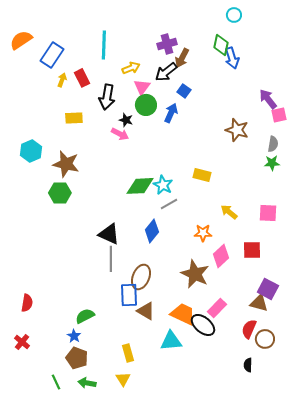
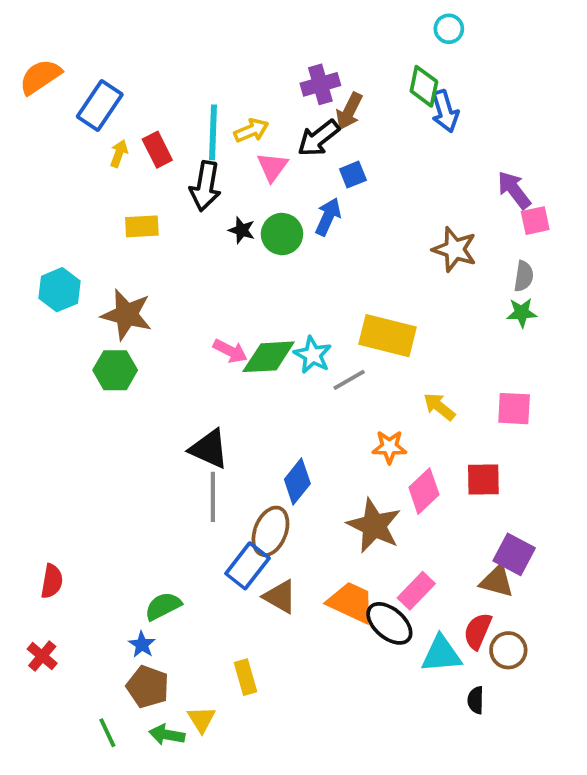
cyan line: (104, 45) -> (213, 132), moved
blue square: (184, 91) -> (353, 175), turned 32
green circle: (146, 105) -> (282, 234), moved
pink arrow: (120, 134) -> (230, 351), moved
yellow rectangle: (202, 175) -> (387, 336), size x1.6
gray line: (169, 204) -> (349, 380), moved
blue diamond: (152, 231) -> (297, 481), moved
blue rectangle: (129, 295) -> (247, 566), turned 40
cyan triangle: (171, 341) -> (441, 654), moved
yellow triangle: (123, 379) -> (201, 719), moved

